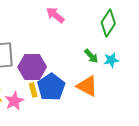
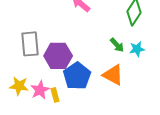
yellow rectangle: (33, 90) -> (55, 95), moved

